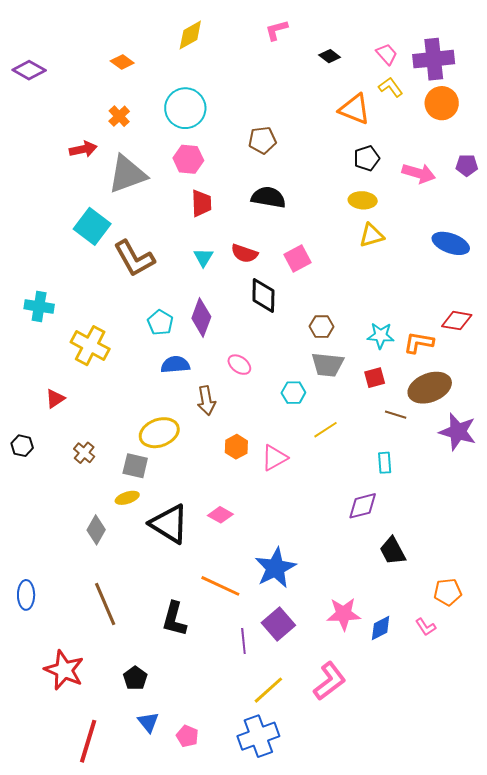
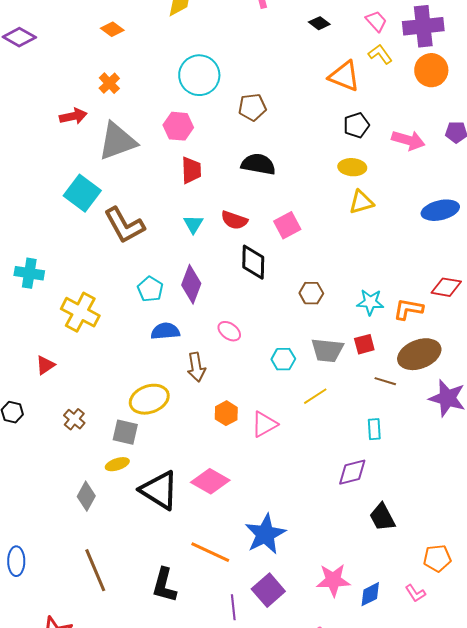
cyan circle: (185, 108) -> (199, 75), moved
blue ellipse: (451, 243) -> (440, 210), turned -33
gray trapezoid: (328, 365) -> (327, 350), moved
pink diamond: (220, 515) -> (210, 481), size x1.5

